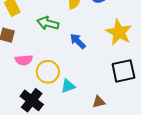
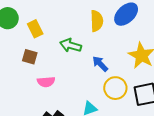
yellow circle: (48, 72) -> (115, 88), moved

